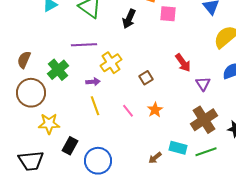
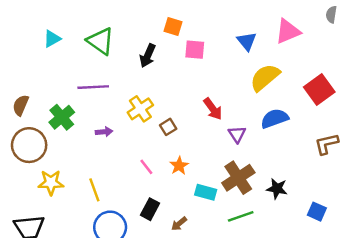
yellow cross: (111, 63) -> (140, 109), moved
yellow line: (95, 106) -> (94, 190), moved
black rectangle: (70, 146) -> (150, 209), moved
cyan rectangle: (178, 148) -> (206, 192), moved

